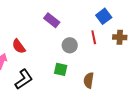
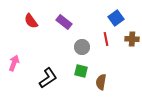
red semicircle: (19, 46) -> (31, 21), moved
green square: (61, 69) -> (81, 71), moved
black L-shape: (24, 79) -> (48, 78), moved

